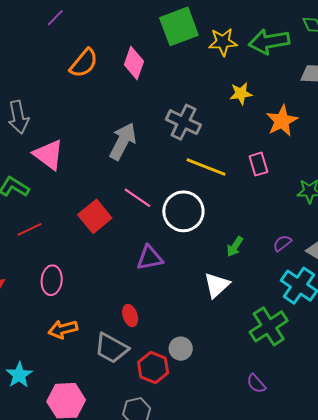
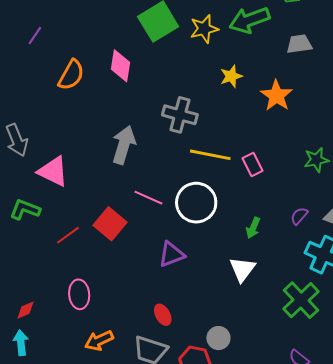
pink rectangle: (258, 164) -> (253, 165), moved
red line: (30, 229) -> (68, 235), moved

